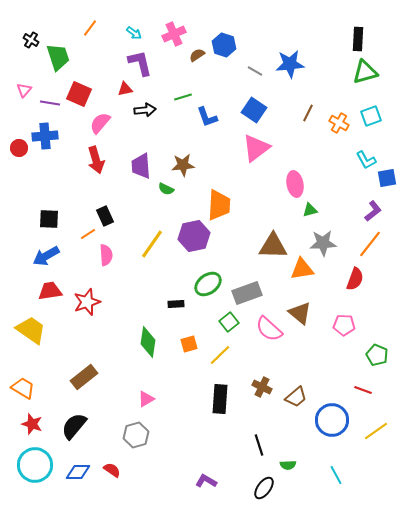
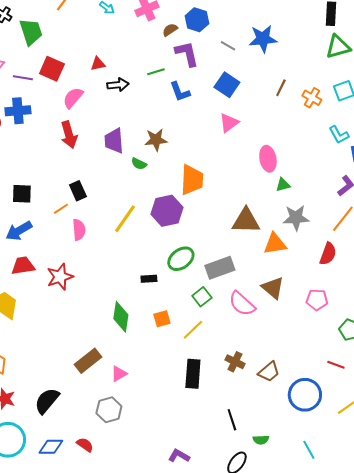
purple L-shape: (140, 63) -> (187, 54), moved
pink triangle: (256, 148) -> (229, 123), size x0.7
brown rectangle: (84, 377) -> (88, 361), moved

